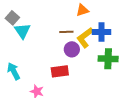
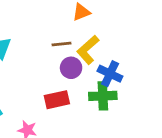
blue cross: (102, 32) -> (110, 74), moved, turned 30
green cross: (108, 59) -> (103, 96), moved

